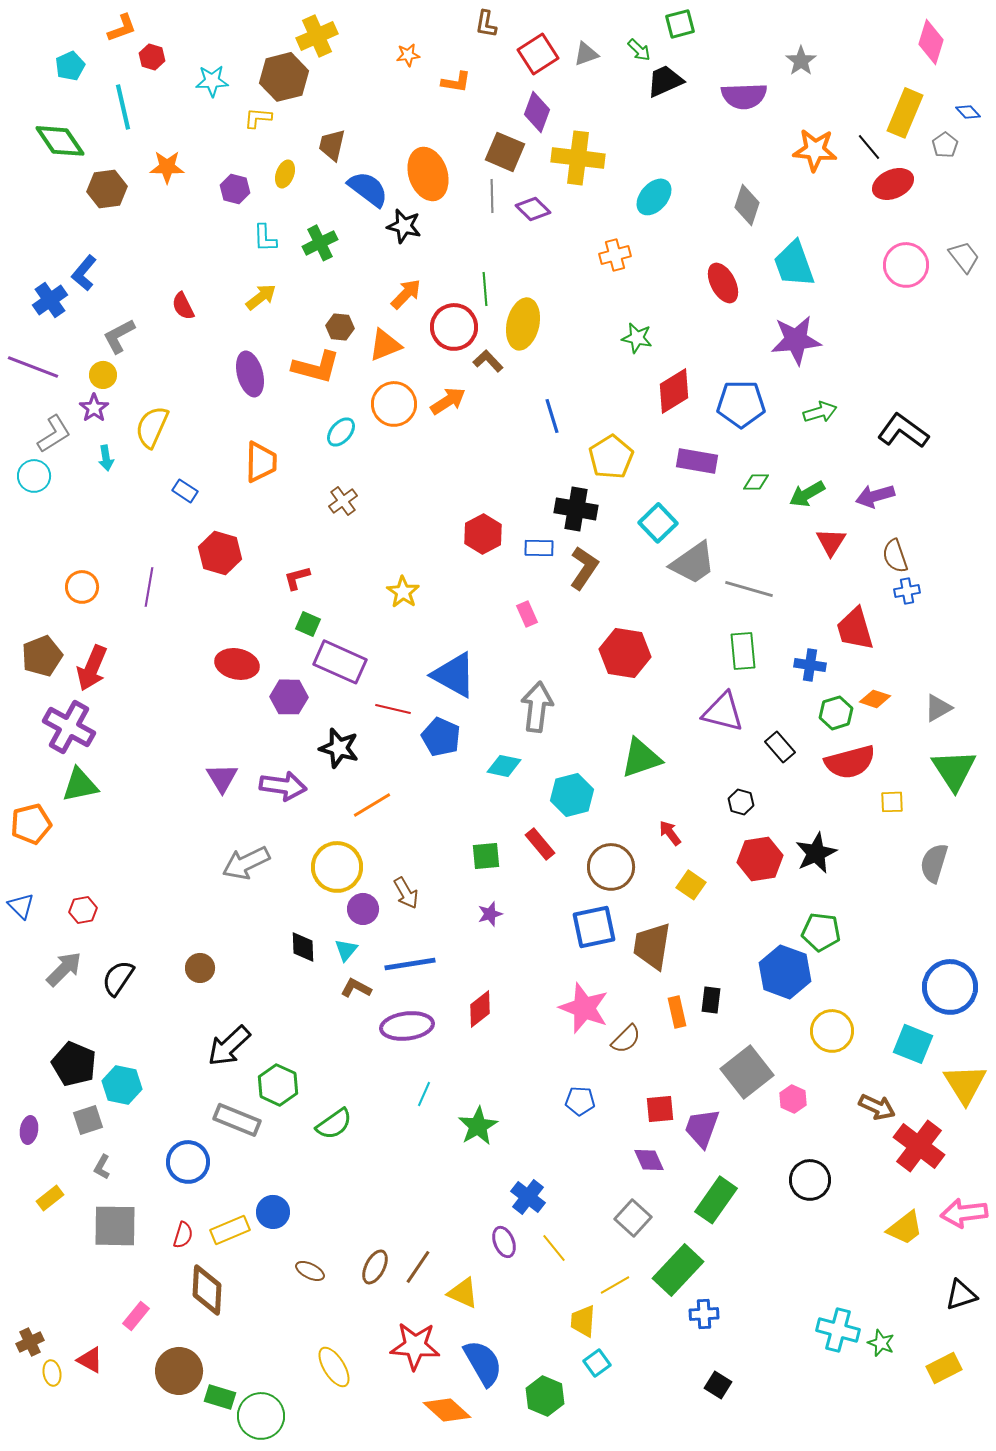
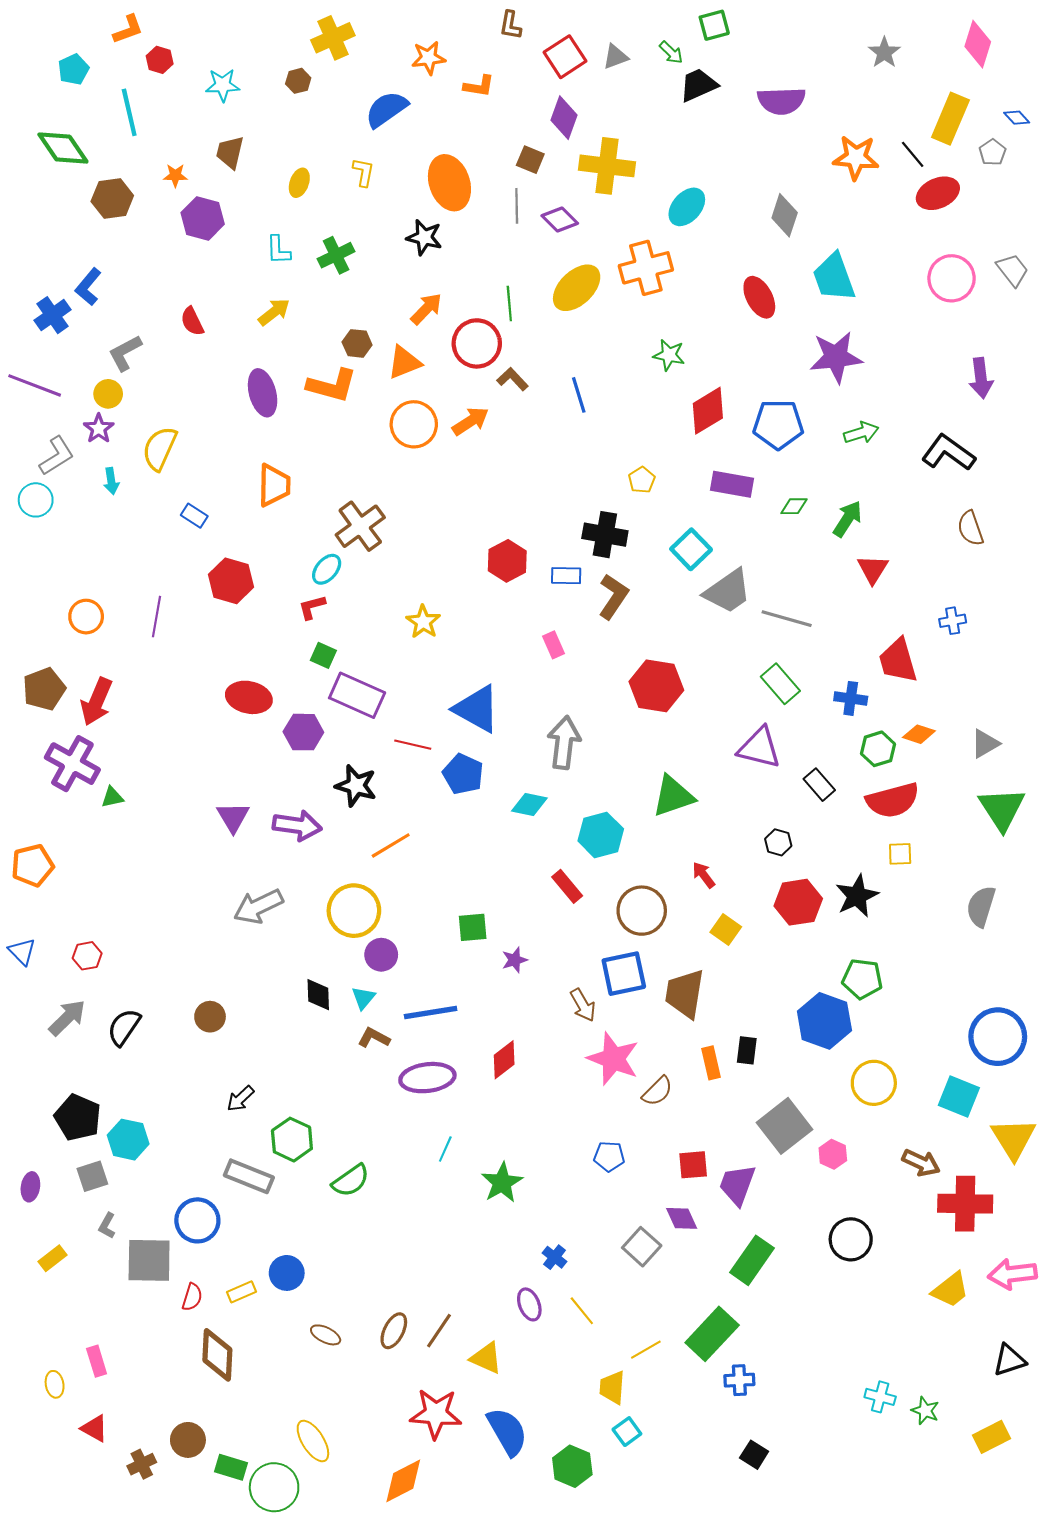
orange star: (408, 55) -> (428, 58), size x1.4
gray star: (801, 61) -> (884, 53), moved
brown hexagon: (284, 77) -> (298, 81), size x0.5
yellow L-shape: (258, 118) -> (363, 172), moved, turned 96
brown trapezoid: (332, 145) -> (230, 152), moved
brown square: (505, 152) -> (530, 160), size x0.7
orange star: (167, 167) -> (175, 175), size x0.7
purple hexagon: (235, 189) -> (203, 218), moved, size x1.4
blue semicircle: (368, 189) -> (386, 109), moved, turned -72
orange cross: (615, 255) -> (646, 268), size x1.6
yellow ellipse: (523, 324) -> (577, 288), moved, turned 33
blue line: (552, 416) -> (579, 395), moved
cyan ellipse: (341, 432) -> (327, 569), moved
yellow pentagon: (611, 457) -> (642, 480), size x0.6
green arrow: (807, 494) -> (848, 519), turned 153
purple arrow: (875, 496) -> (981, 378), moved, turned -81
brown cross: (343, 501) -> (360, 526), size x1.6
brown semicircle: (895, 556) -> (970, 528), moved
green rectangle: (743, 651) -> (780, 684), turned -36
green triangle: (80, 785) -> (112, 797), moved, size x0.6
yellow square: (892, 802) -> (900, 854), moved
green square: (486, 856) -> (473, 927), moved
brown arrow: (406, 893) -> (583, 1005), moved
black arrow: (229, 1046) -> (240, 1099), size x0.6
red cross: (919, 1146) -> (965, 1204), turned -36
blue cross: (528, 1197) -> (555, 1257), size x0.7
gray square: (633, 1218) -> (642, 1247), moved
gray square: (115, 1226) -> (149, 1260), moved
yellow rectangle: (230, 1230) -> (242, 1292), size x0.7
pink rectangle: (136, 1316) -> (97, 1361), moved, turned -56
cyan cross: (838, 1330) -> (880, 1397), size x0.7
brown cross: (30, 1342) -> (142, 1464), moved
yellow ellipse: (334, 1367) -> (313, 1441), moved
brown circle: (179, 1371) -> (188, 1440), size x0.7
yellow ellipse: (52, 1373) -> (55, 1384), moved
orange diamond: (447, 1410) -> (403, 1481), moved, turned -69

